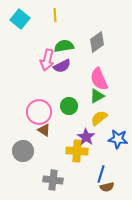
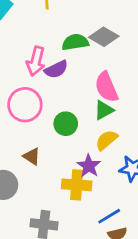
gray diamond: (97, 42) -> (104, 37), turned 65
green semicircle: (64, 46) -> (75, 42), moved
pink circle: (39, 112) -> (25, 105), moved
blue line: (101, 174) -> (109, 216), turned 42

